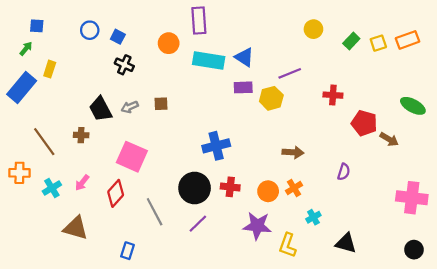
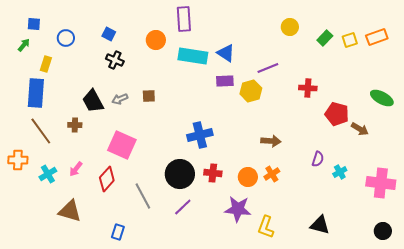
blue circle: (90, 30) -> (66, 38), moved
blue rectangle: (22, 87) -> (36, 93), moved, turned -36
cyan cross: (313, 217) -> (340, 172), moved

